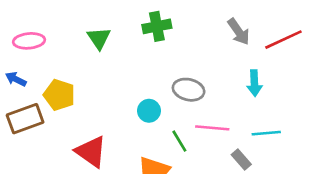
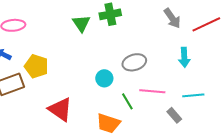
green triangle: (99, 38) -> (81, 23), moved
gray ellipse: (189, 90) -> (134, 62), turned -30

